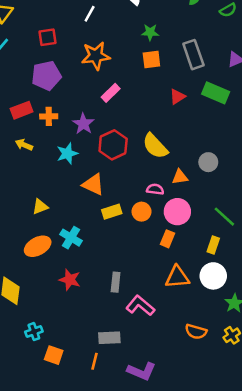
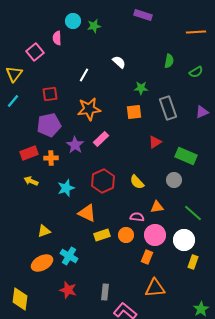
green star: (150, 32) -> (141, 88), moved
green rectangle: (216, 93) -> (186, 156), moved
purple star: (83, 124) -> (75, 145), moved
yellow semicircle: (155, 146) -> (137, 182), size x0.7
gray circle: (208, 162) -> (174, 180), moved
green line: (224, 217) -> (193, 213), moved
yellow rectangle: (213, 245) -> (193, 262), moved
white circle: (213, 276) -> (184, 240), moved

